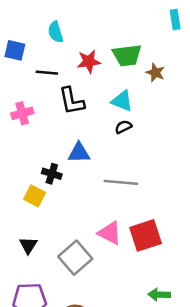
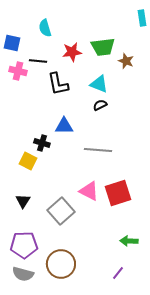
pink cross: (22, 113) -> (18, 71), moved, turned 30

